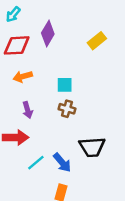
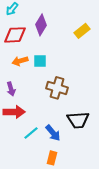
cyan square: (65, 85) -> (40, 61), moved
brown cross: (67, 109) -> (57, 88), size x1.5
purple arrow: (27, 110) -> (11, 89), moved

